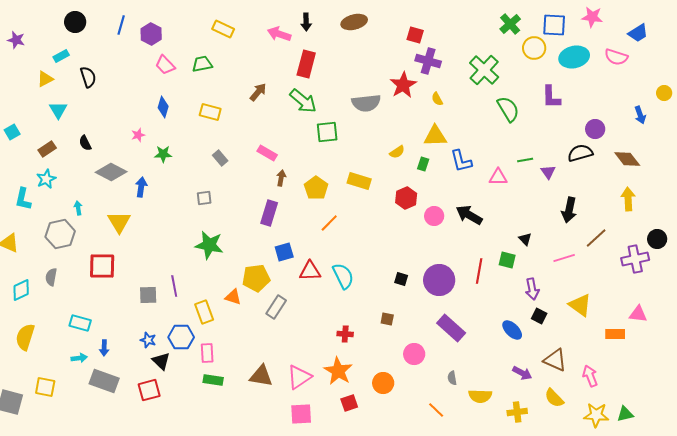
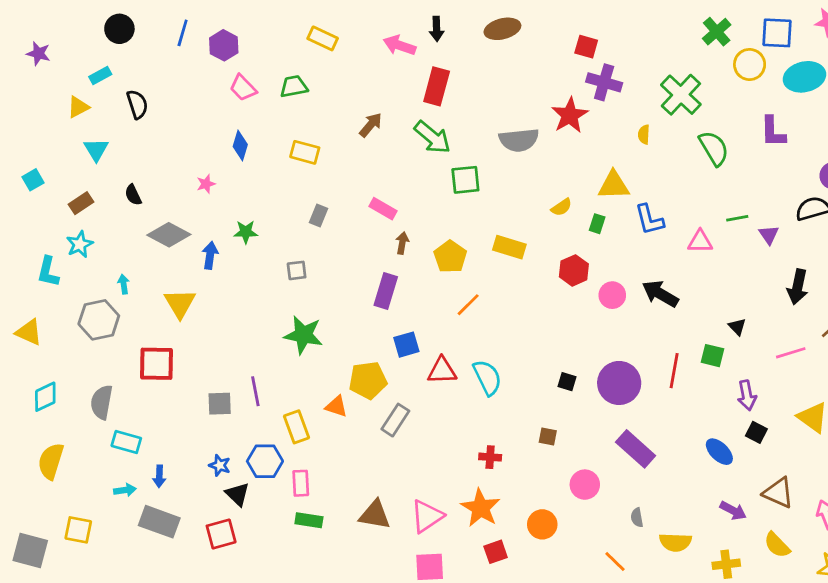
yellow semicircle: (437, 99) -> (644, 135), moved, turned 32
green star: (163, 154) -> (246, 232), moved
gray rectangle: (220, 158) -> (318, 216), turned 63
gray semicircle: (51, 277) -> (102, 402), moved, size x1.4

